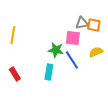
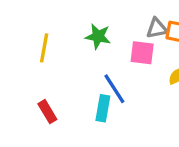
green star: (56, 50) -> (98, 36), moved
blue line: (72, 60) -> (114, 89), moved

